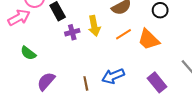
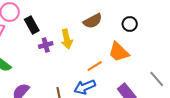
orange line: (124, 34) -> (95, 66), moved

